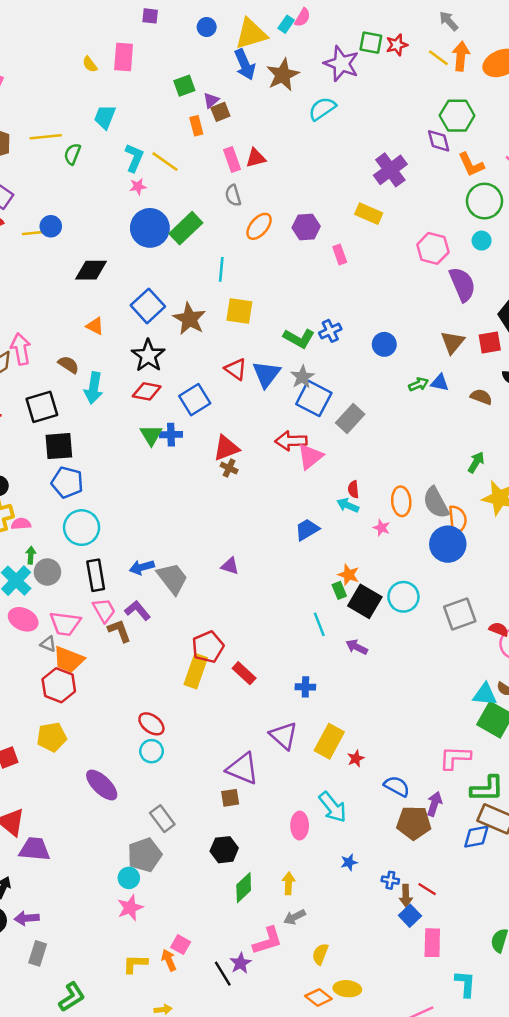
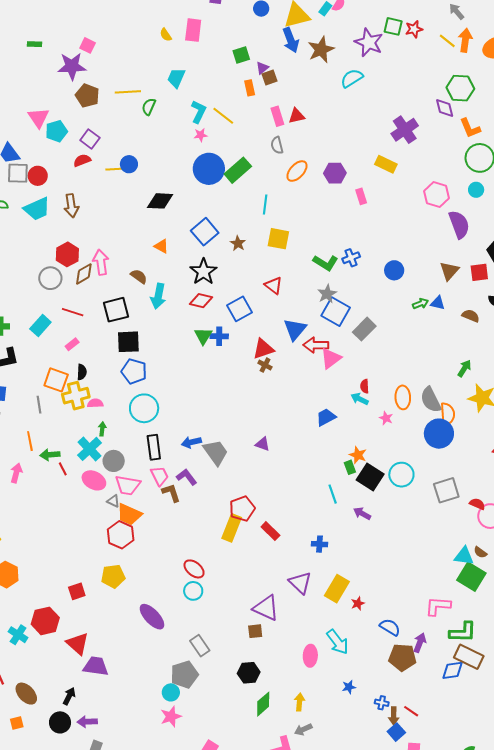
brown star: (189, 319) -> (238, 243), size x0.6
blue triangle: (266, 374) -> (295, 329), moved
gray circle: (47, 572) -> (114, 461), moved

